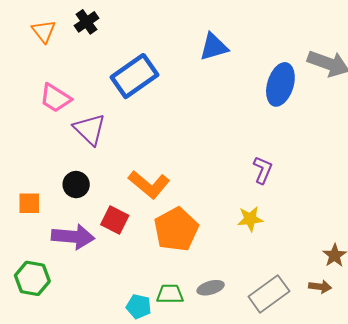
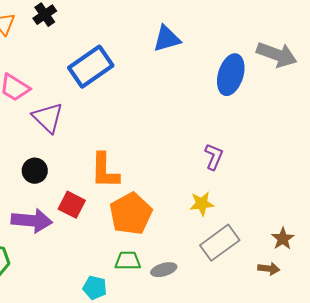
orange L-shape: (149, 185) -> (105, 171), turned 51
green trapezoid: (170, 294) -> (128, 261), moved
gray rectangle: (269, 294) -> (220, 243), moved

